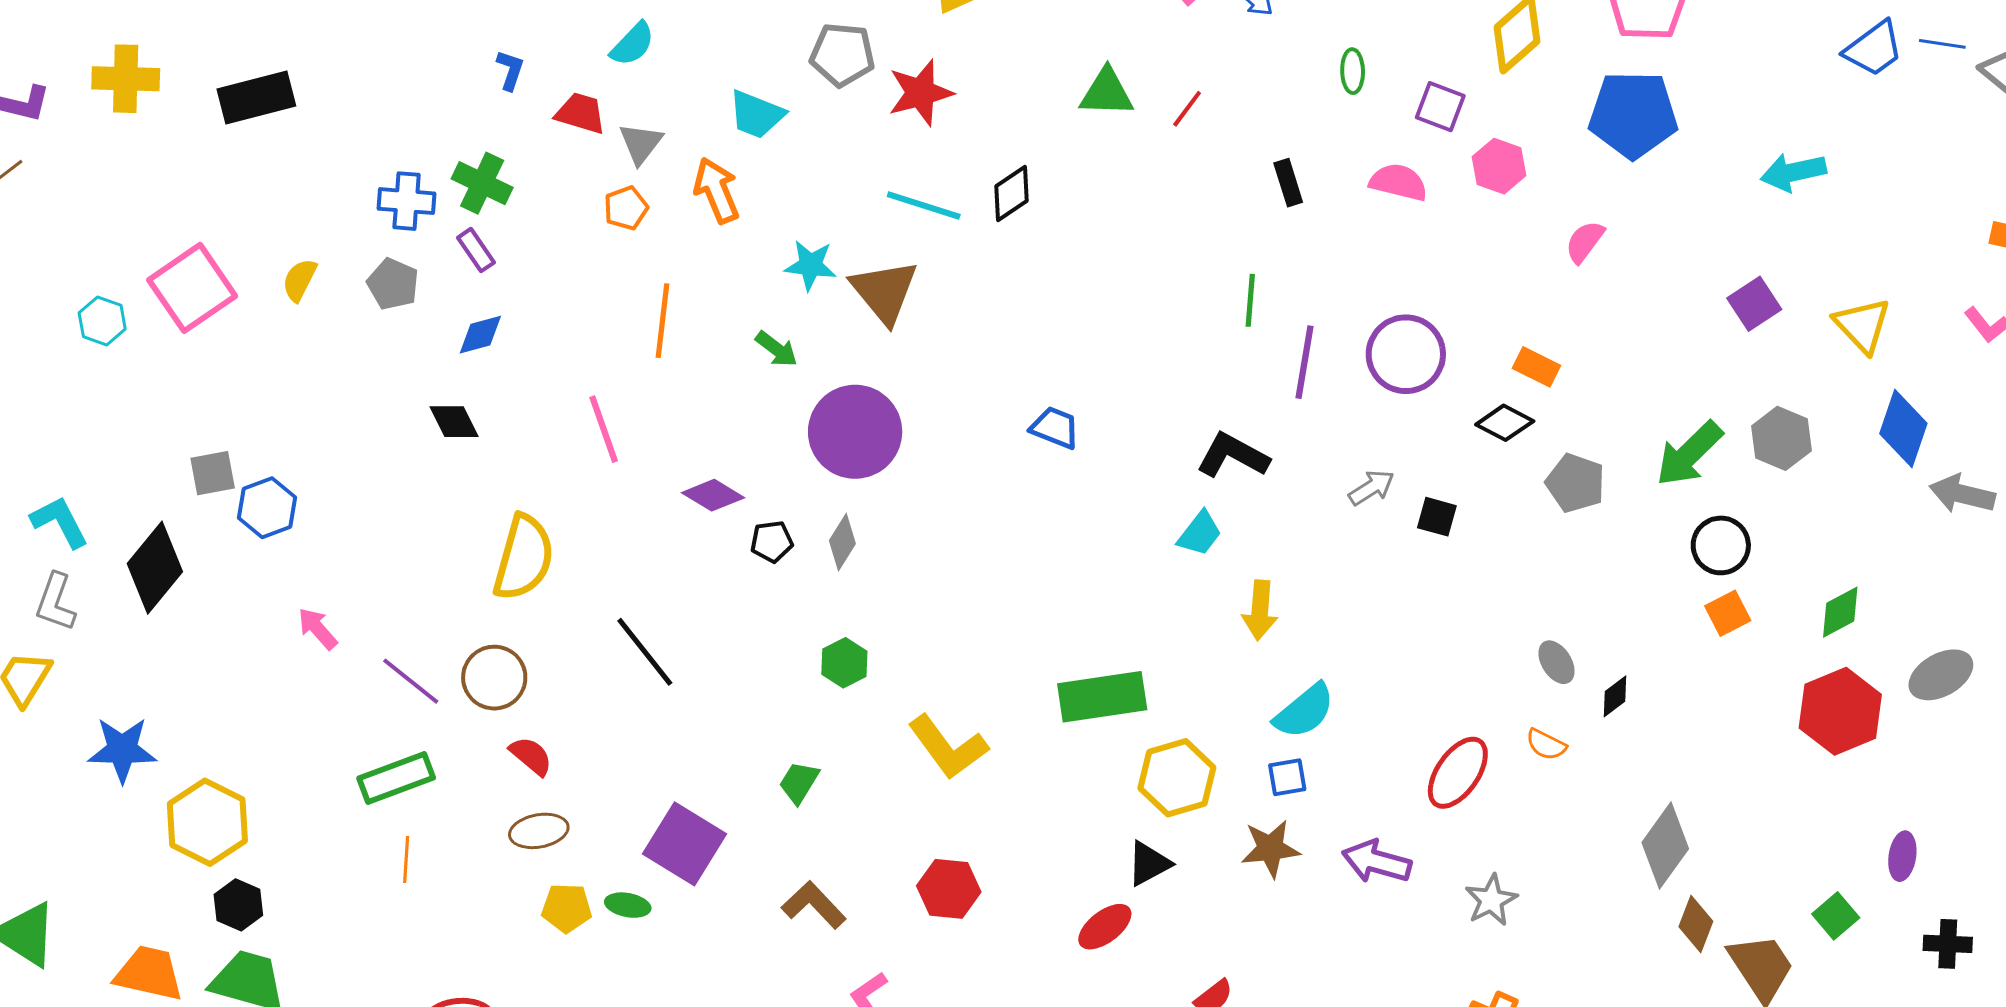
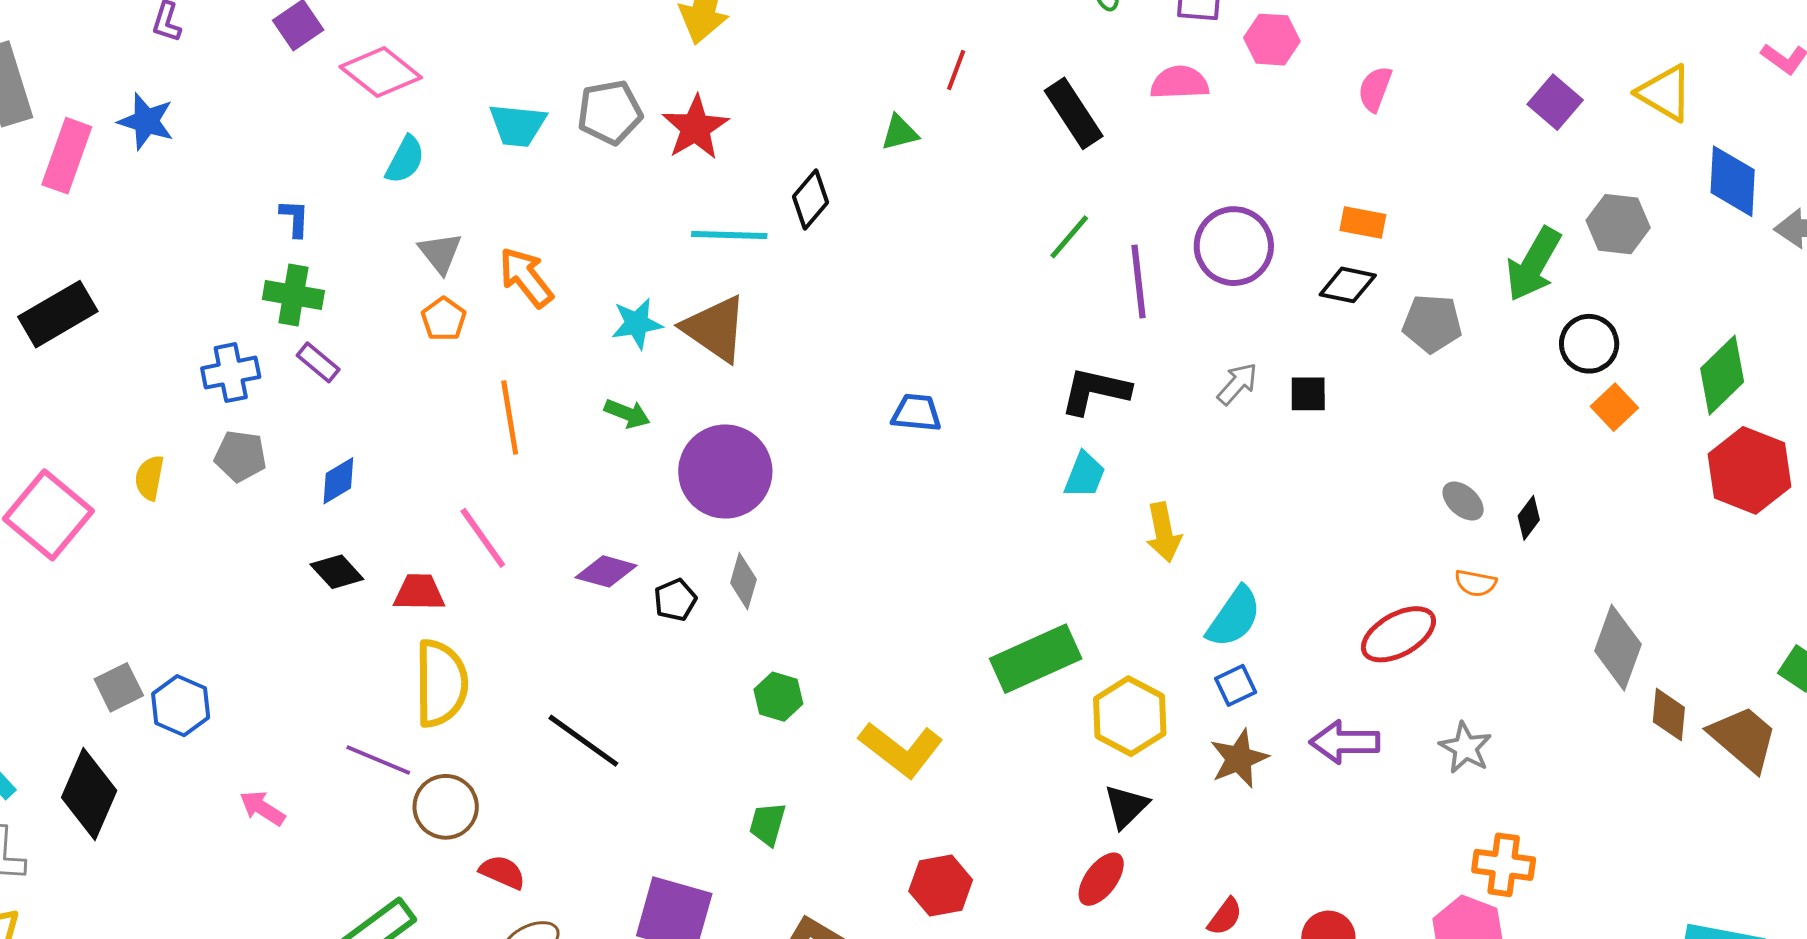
green triangle: (1107, 93) -> (900, 133), moved, size x0.7
red trapezoid: (581, 113) -> (419, 592), moved
cyan trapezoid: (756, 114) -> (518, 125), moved
green cross: (482, 183) -> (293, 295), moved
black rectangle: (1288, 183) -> (1074, 113), size x1.5
purple rectangle: (476, 250) -> (318, 362), moved
green line: (1250, 300) -> (1069, 237), turned 52
green diamond: (1840, 612) -> (1722, 375), size x1.4
purple line: (411, 681) -> (378, 760), moved
red ellipse: (1458, 773) -> (1398, 634), turned 42

